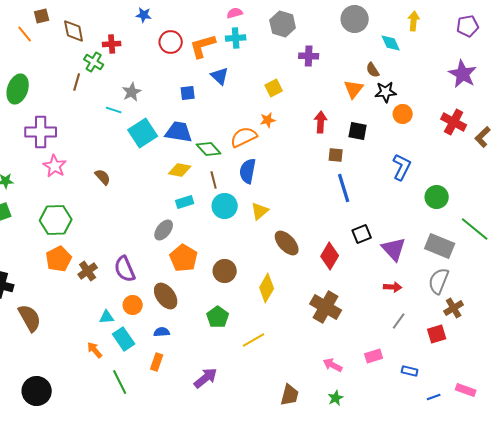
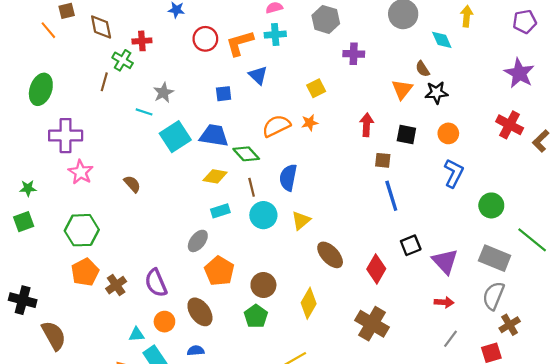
orange circle: (403, 114) -> (448, 133), moved
orange semicircle: (244, 137) -> (276, 126), moved
green pentagon: (218, 317) -> (256, 316), moved

